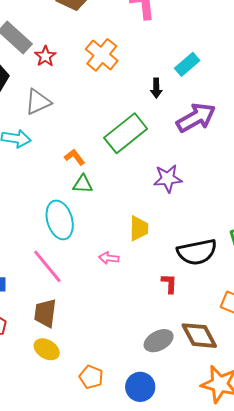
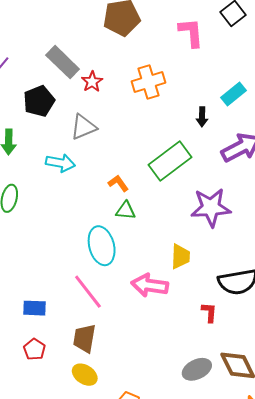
orange cross: (102, 55) -> (149, 82), turned 32
purple star: (168, 179) -> (211, 208), size x1.4
pink arrow: (109, 258) -> (150, 285), size x1.8

